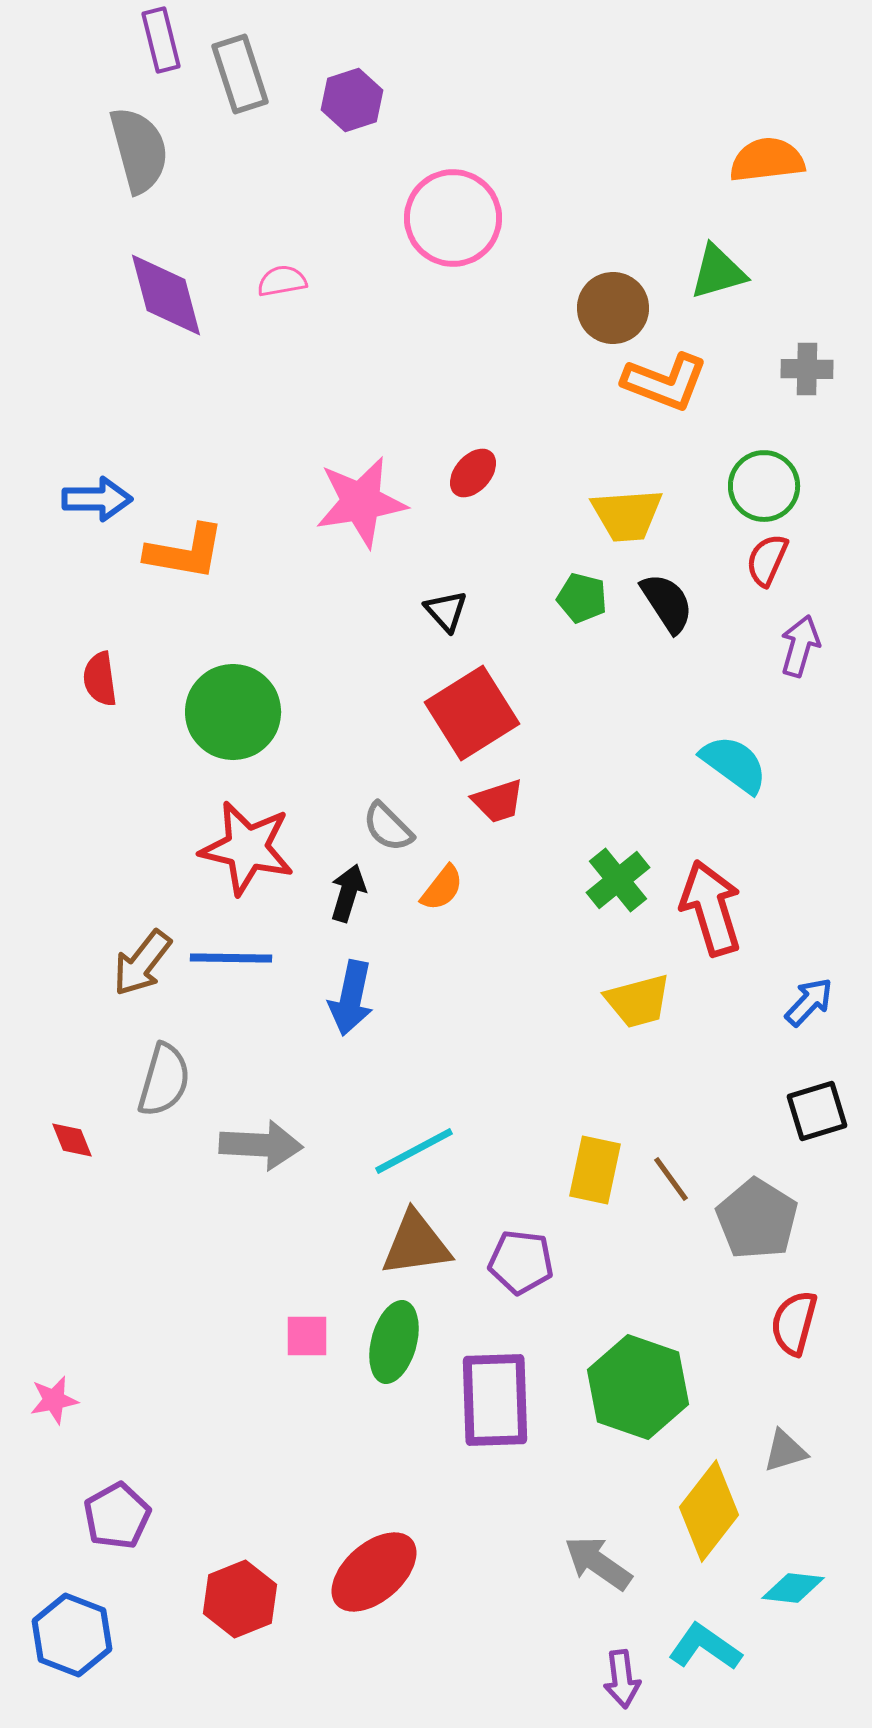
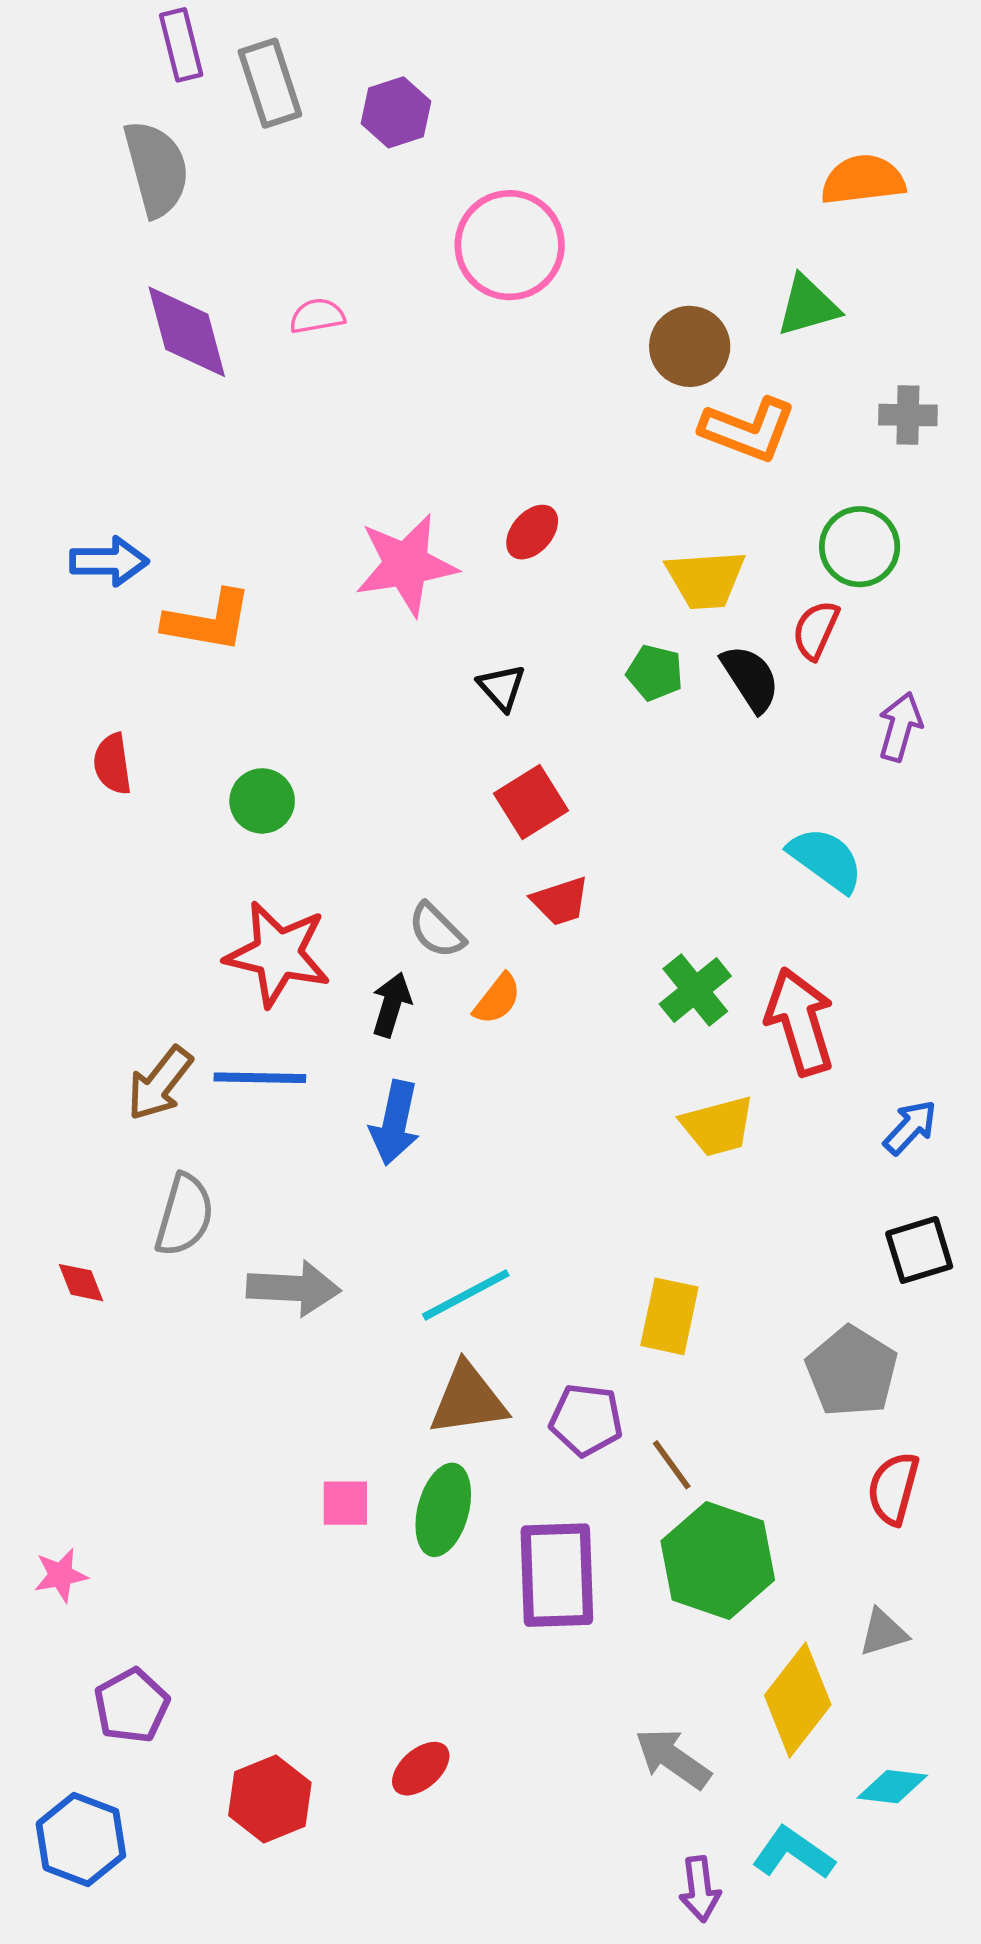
red semicircle: (767, 560) -> (816, 630), moved
green circle: (233, 712) -> (262, 801), size x0.6
red square: (472, 713) -> (531, 802), size x0.7
brown line: (671, 1179) -> (672, 1465), moved
red ellipse: (374, 1572) -> (421, 1769), size x0.6

